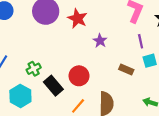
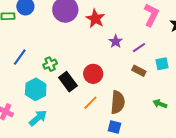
purple line: (141, 41) -> (139, 48), moved, turned 64

